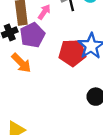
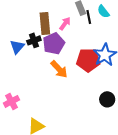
orange arrow: (21, 63) -> (59, 69), moved

